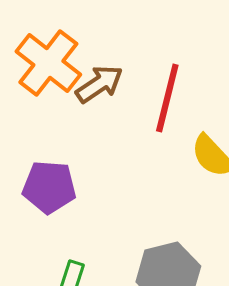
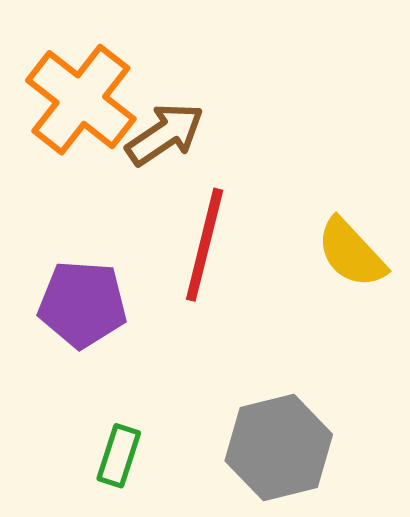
red line: (167, 98) -> (205, 245), moved

